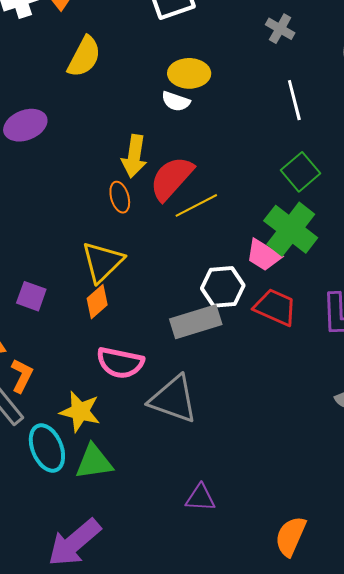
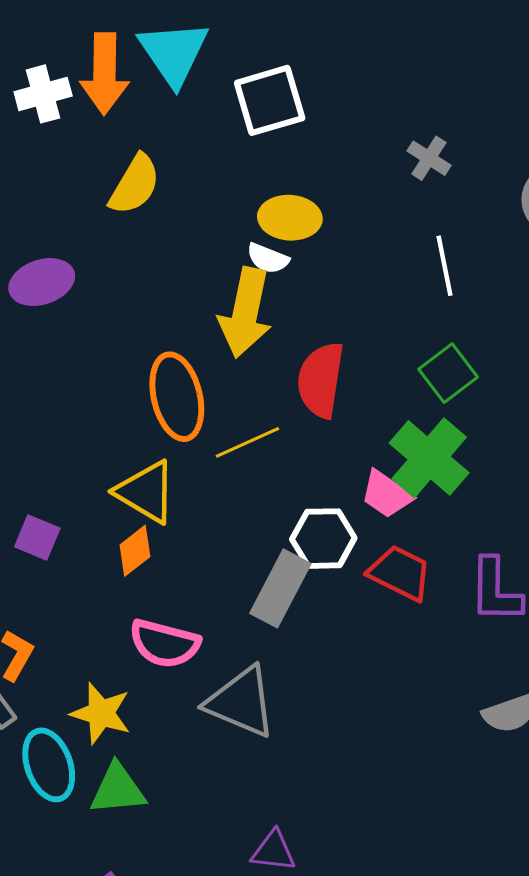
yellow arrow: (134, 156) -> (245, 313), moved, size x1.4
red semicircle: (171, 178) -> (321, 380), moved, turned -36
orange ellipse: (120, 197) -> (177, 397), size x1.8
yellow line: (196, 205) -> (247, 442), moved
yellow triangle: (102, 262) -> (146, 492), turned -48
gray rectangle: (196, 322) -> (280, 588), turned -48

